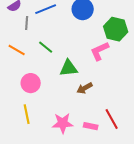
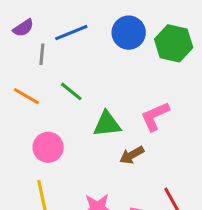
green hexagon: (116, 29) -> (174, 43), moved
pink L-shape: (100, 51) -> (155, 116), moved

